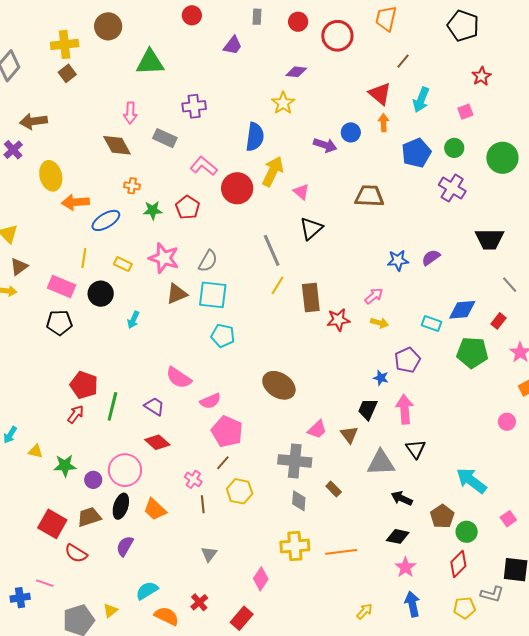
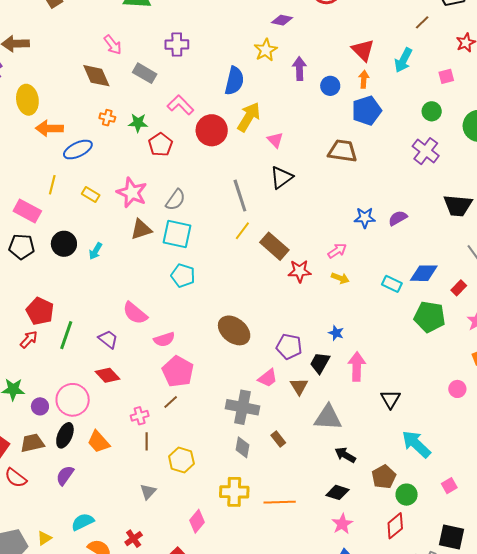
brown line: (403, 61) -> (422, 22), moved
pink arrow: (130, 113) -> (113, 45), turned -45
purple arrow: (325, 145) -> (299, 69), moved, turned -115
blue pentagon: (416, 153) -> (367, 111), moved
green star: (153, 210) -> (138, 123), moved
black circle: (101, 294) -> (64, 244), moved
brown rectangle: (311, 297) -> (274, 246), turned -48
purple pentagon: (407, 360) -> (289, 347), moved, turned 30
black triangle: (416, 449) -> (390, 399), moved
pink cross: (193, 479) -> (140, 416), turned 36
yellow hexagon: (240, 491) -> (181, 460), moved

